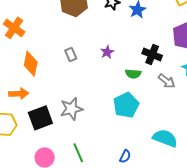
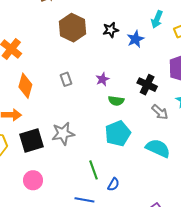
green semicircle: (133, 74) -> (116, 101), moved
cyan semicircle: (165, 138) -> (158, 148), moved
green line: (78, 153) -> (93, 170), moved

